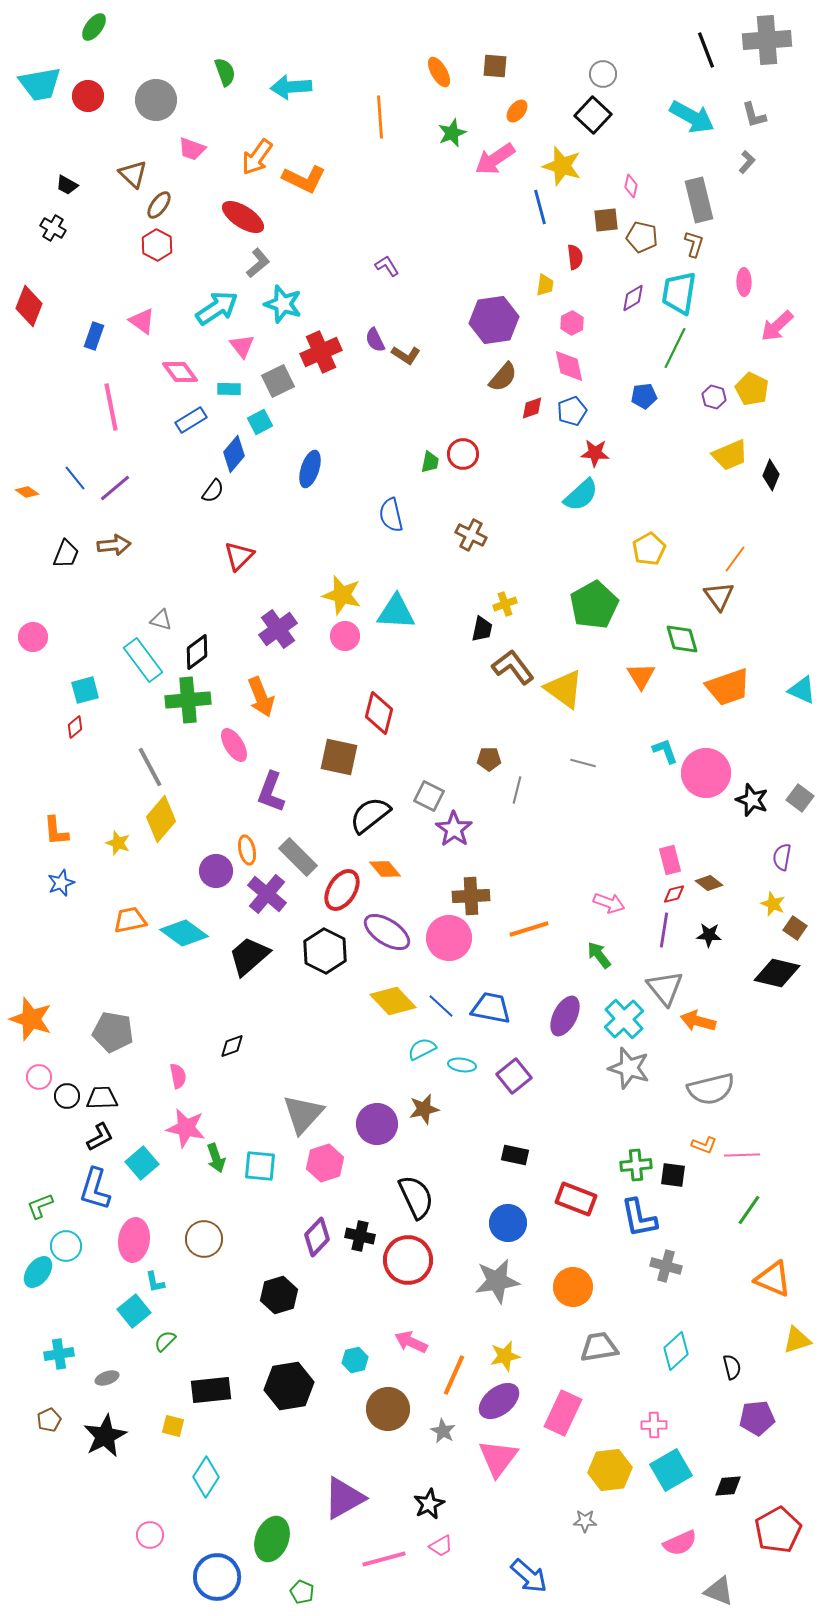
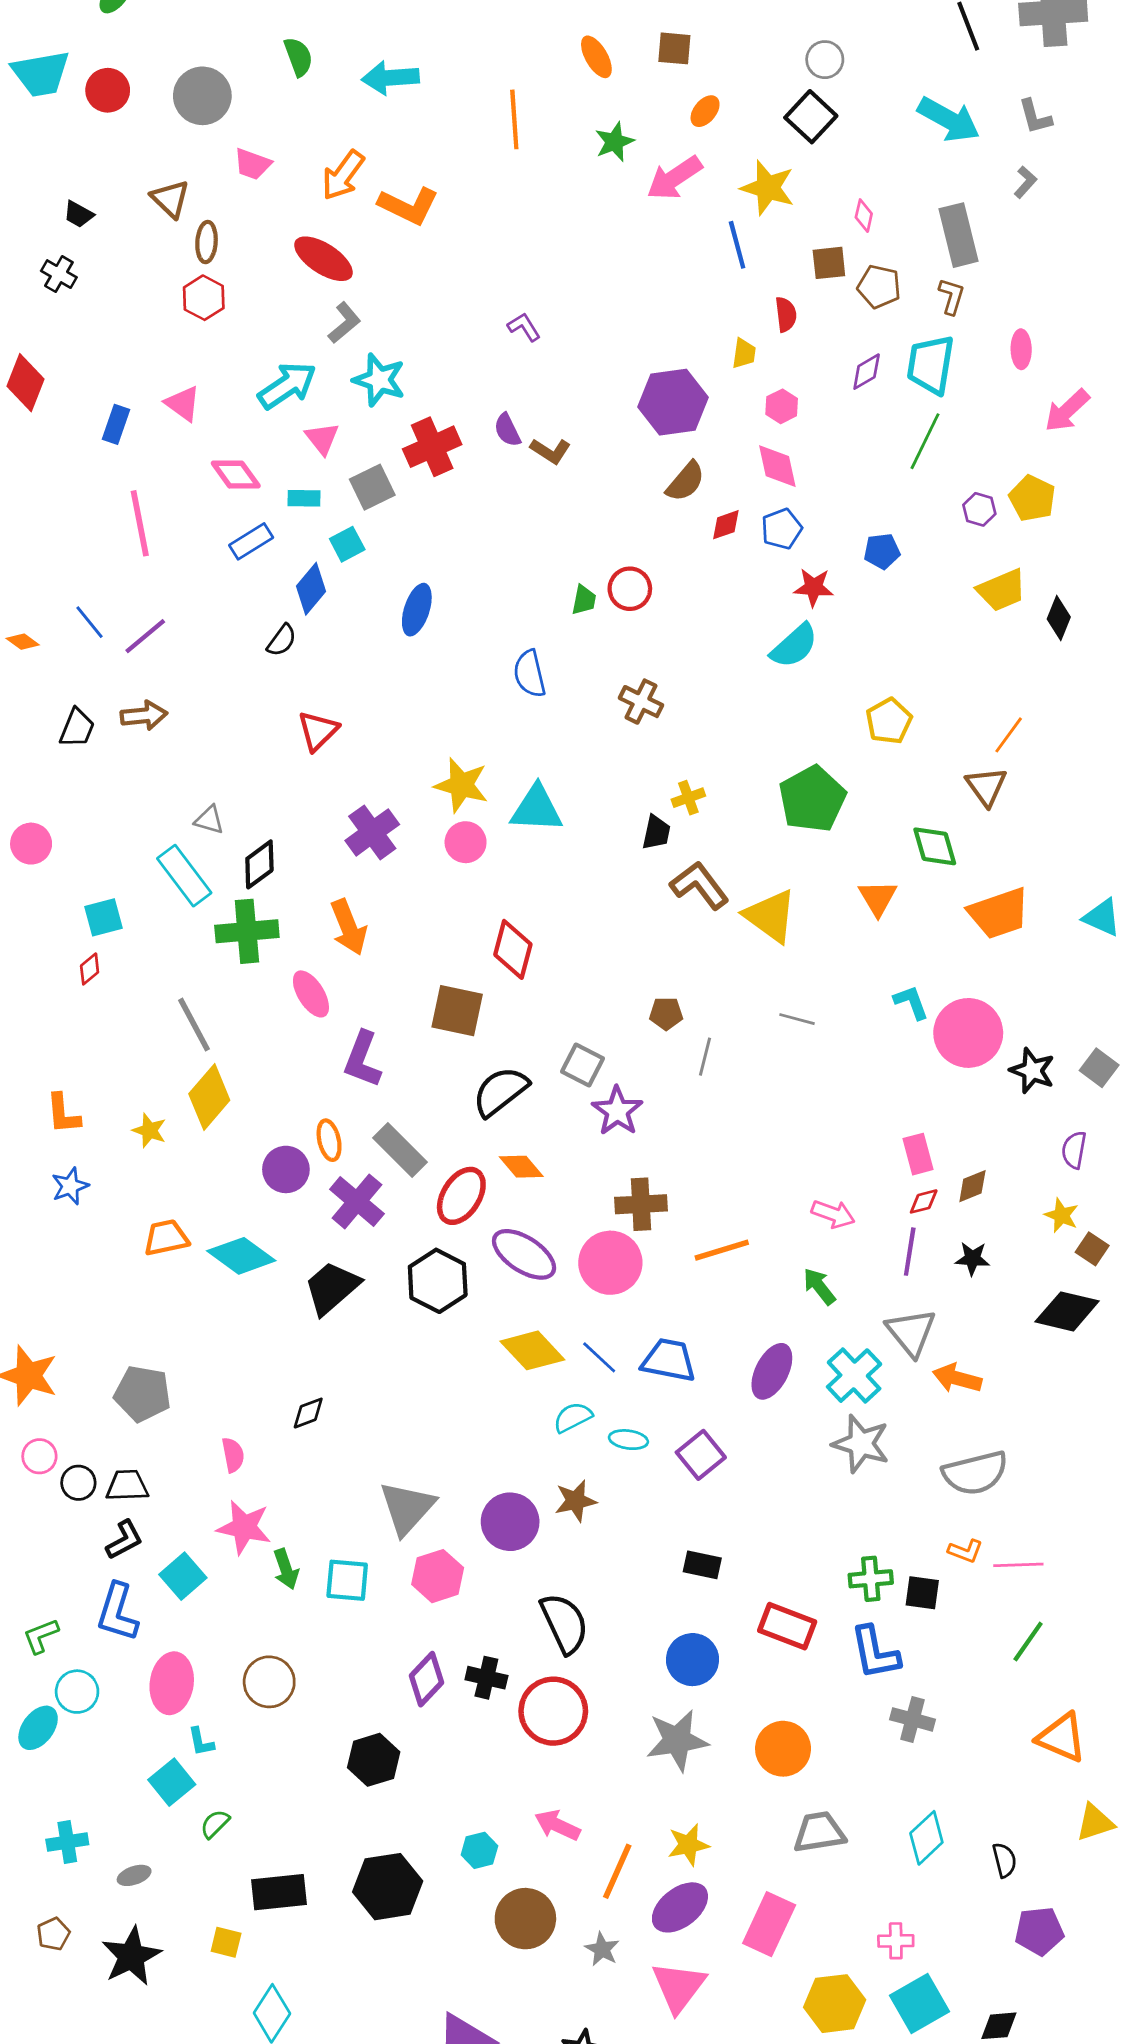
brown ellipse: (159, 205) -> (207, 242), turned -32
blue pentagon: (644, 396) -> (882, 551), moved
brown diamond: (709, 883) -> (972, 1186), turned -60

